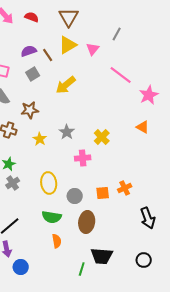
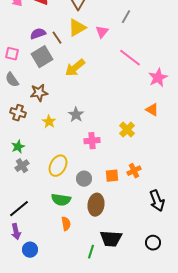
gray square: (33, 74) -> (42, 57), size x1.5
yellow cross: (102, 137) -> (127, 130), moved
yellow ellipse: (49, 183) -> (58, 166), turned 35

